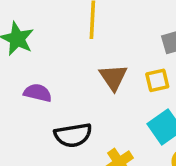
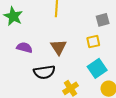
brown triangle: (113, 77) -> (59, 47), moved

